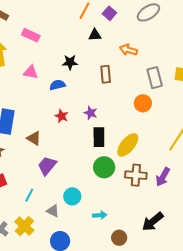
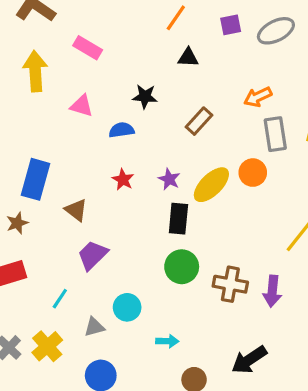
purple square: (109, 13) -> (231, 25), moved, turned 32
orange arrow: (128, 50) -> (258, 97), moved, turned -48
brown rectangle: (106, 74) -> (199, 121), turned 42
yellow ellipse: (128, 145) -> (211, 185), moved
purple arrow: (163, 177) -> (272, 291), turned -30
gray triangle: (53, 211) -> (94, 327), turned -48

